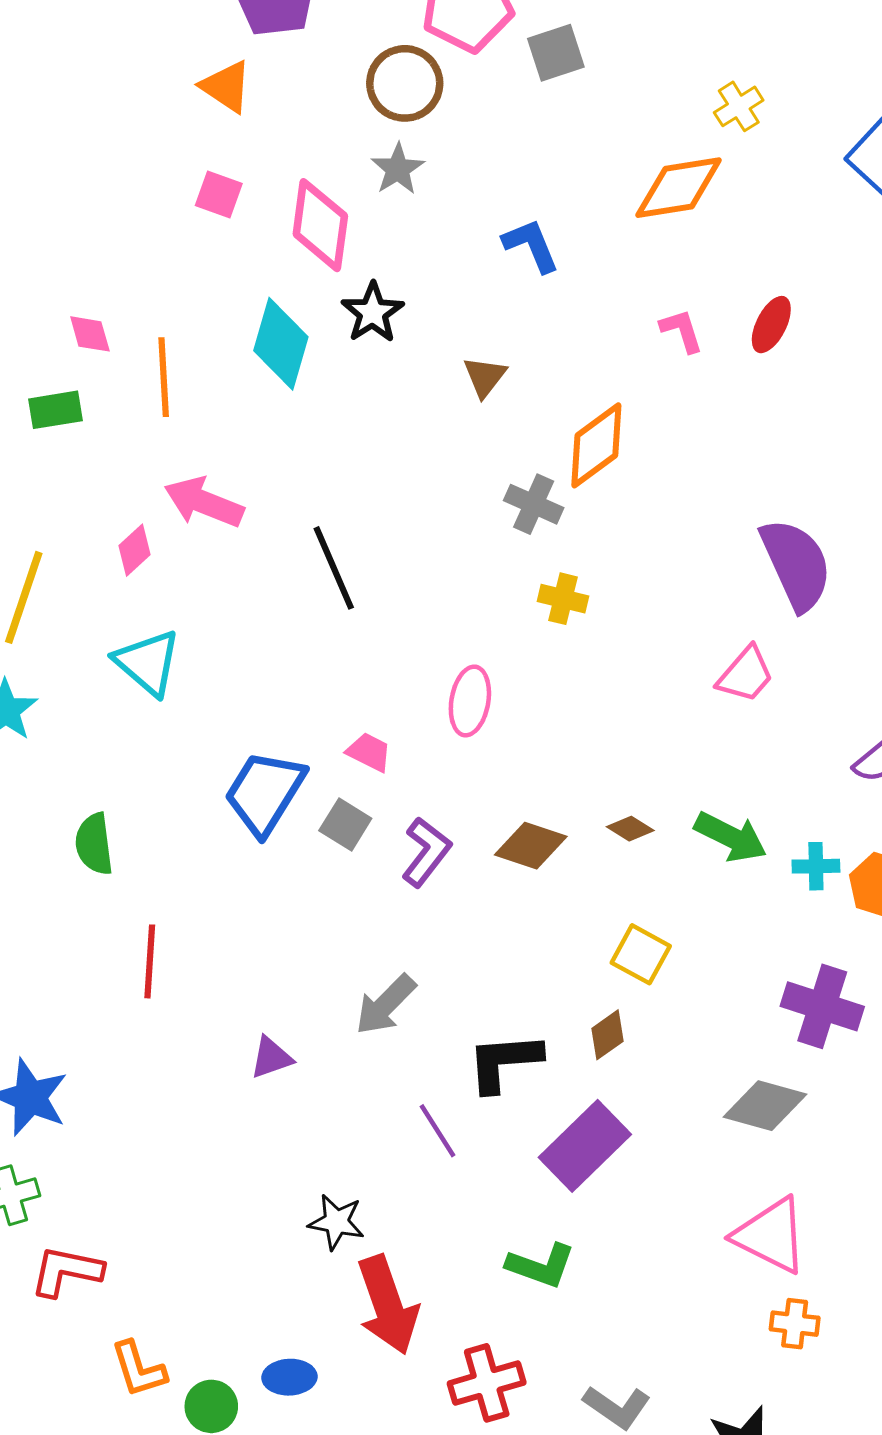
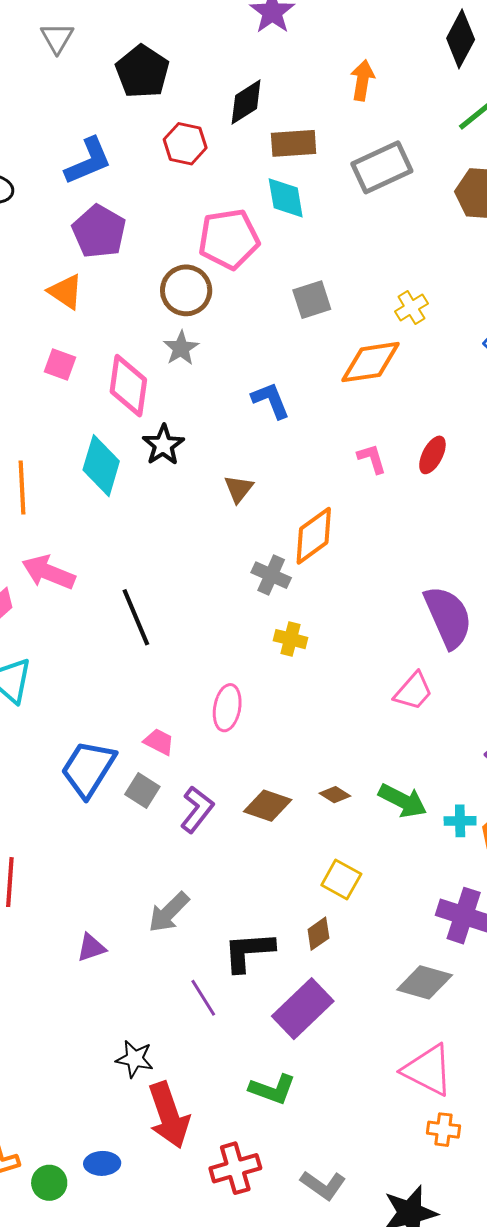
gray square: (556, 53) -> (312, 300), moved

